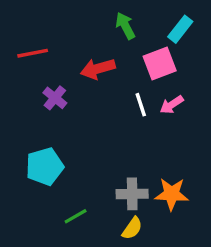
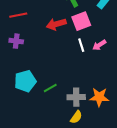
pink square: (160, 64) -> (81, 21), moved
purple cross: (55, 98) -> (16, 41), moved, turned -32
green line: (76, 216) -> (50, 88), moved

